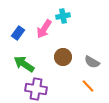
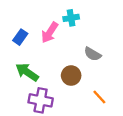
brown circle: (63, 57) -> (71, 76), moved
gray semicircle: (92, 62) -> (93, 54), moved

